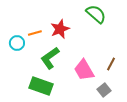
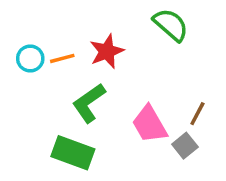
cyan circle: (17, 43) -> (30, 58), moved
gray square: (104, 90) -> (185, 146), moved

